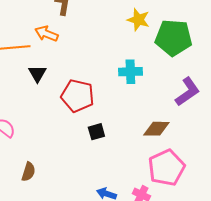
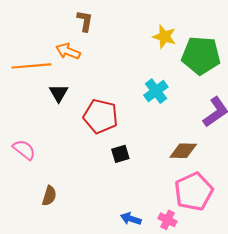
cyan cross: (130, 72) -> (156, 91), turned -35

